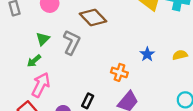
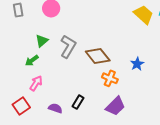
brown diamond: (93, 18) -> (98, 56), moved
pink arrow: (41, 85) -> (36, 83), size x0.7

